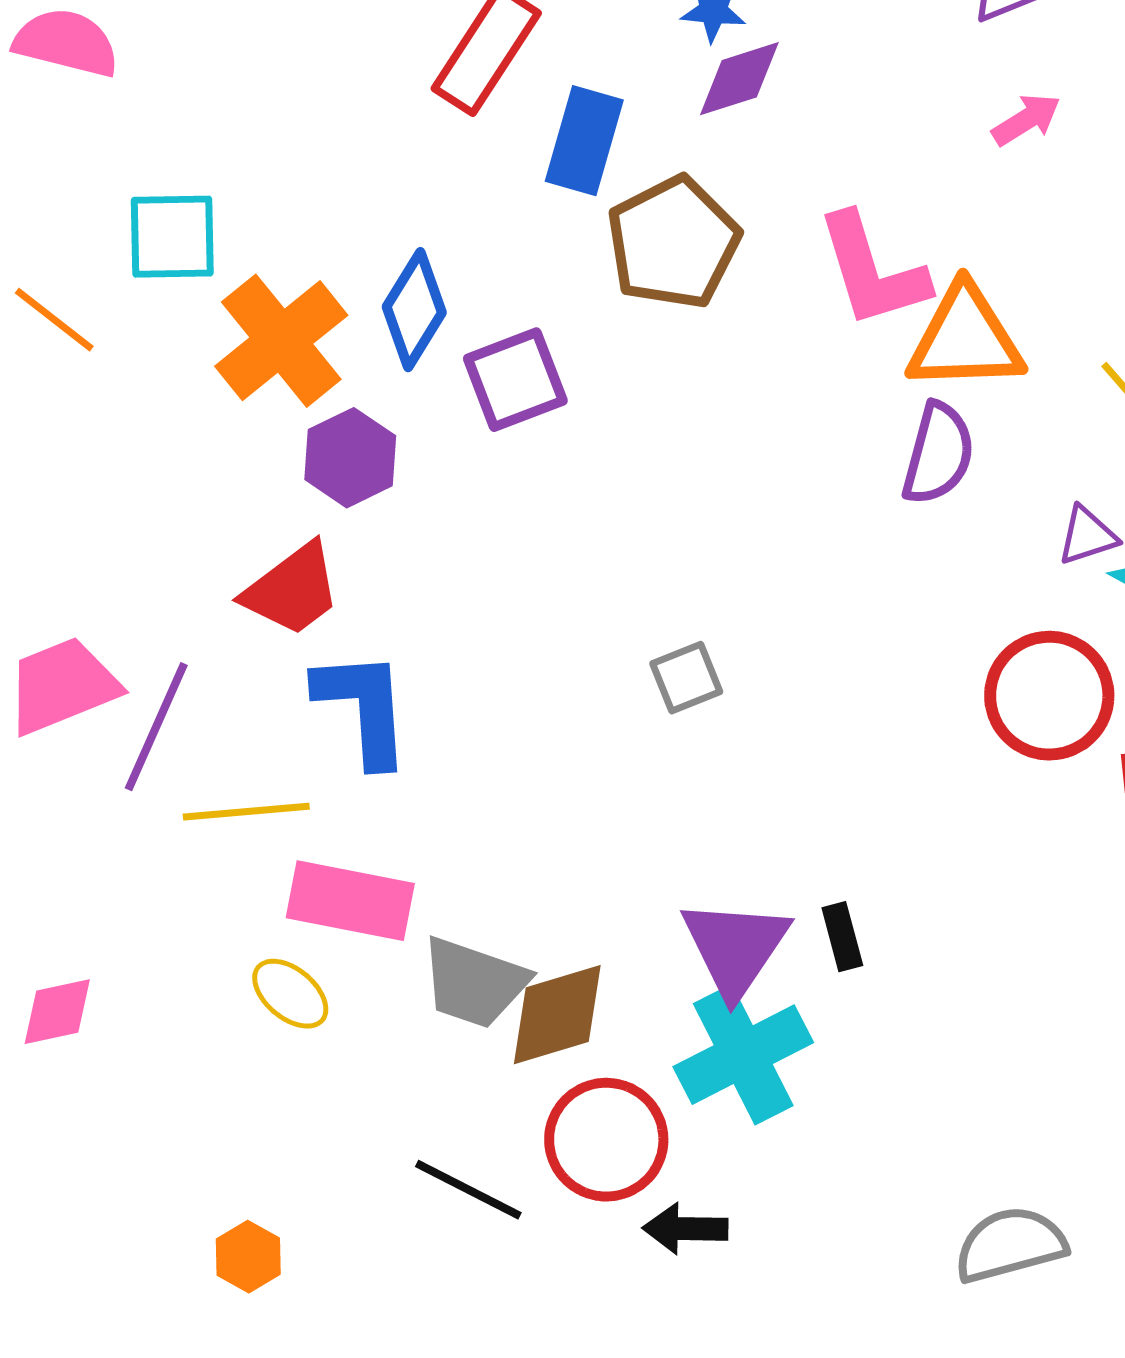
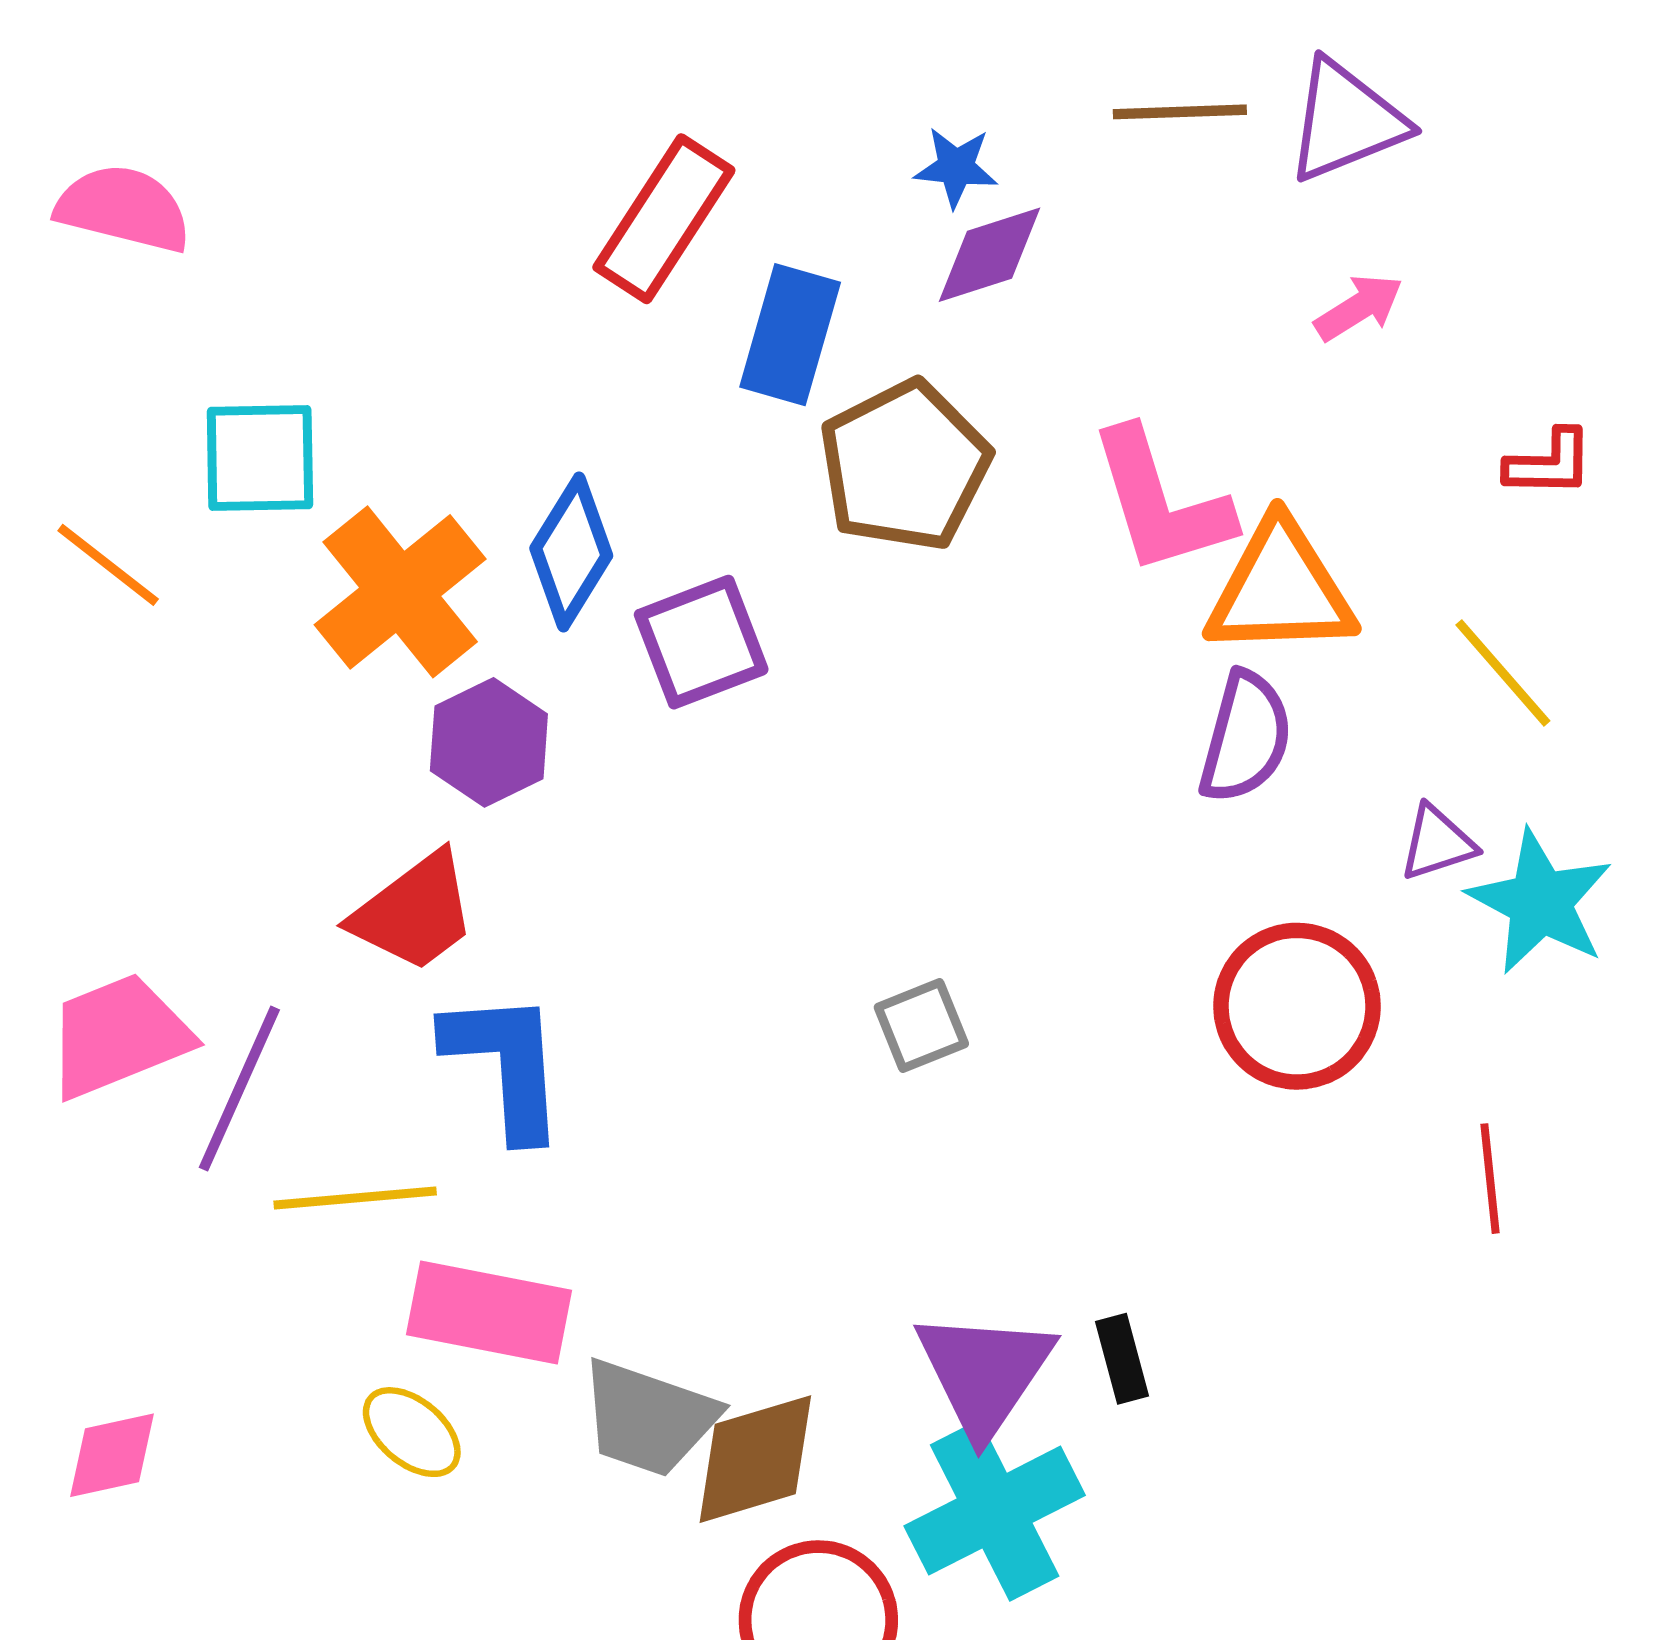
red circle: (1049, 696) -> (1297, 1006), moved

